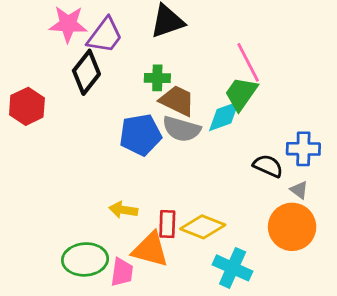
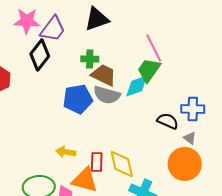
yellow diamond: (203, 227) -> (122, 164), turned 56

